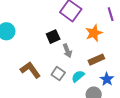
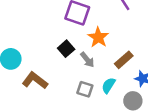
orange star: (94, 33) -> (98, 37), moved
brown L-shape: (30, 70) -> (35, 80), moved

